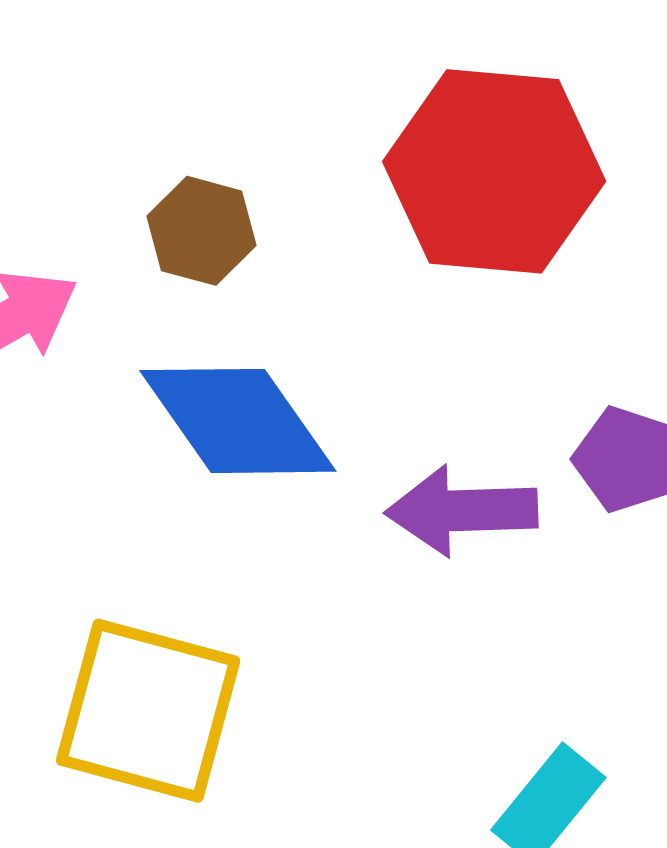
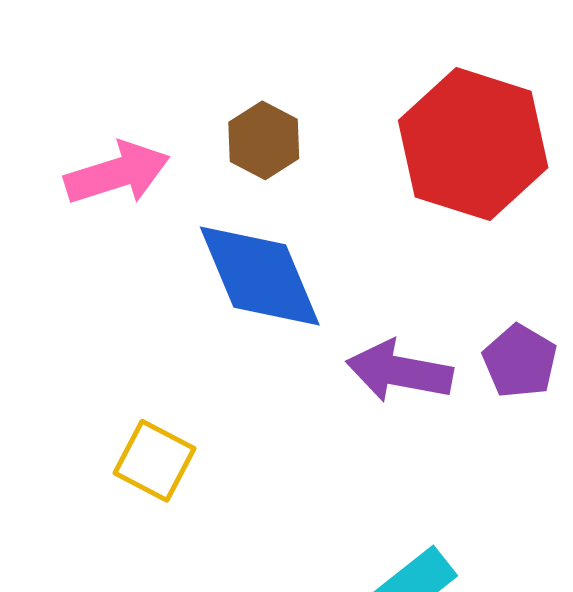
yellow square: (148, 711) -> (154, 461), size x0.6

